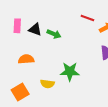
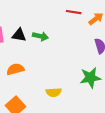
green star: (70, 72) -> (90, 78), moved
yellow semicircle: (47, 84) -> (54, 92), moved

